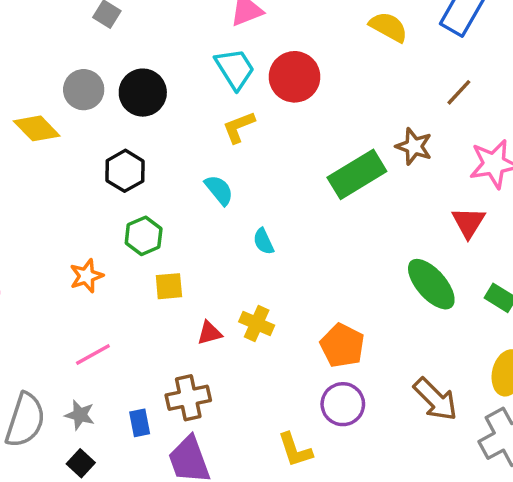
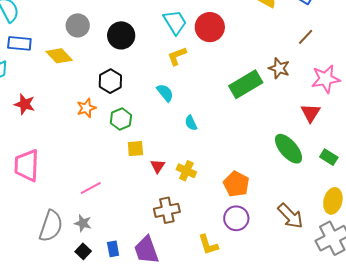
gray circle: (84, 90) -> (78, 25), moved
orange star: (86, 276) -> (86, 108), moved
red triangle: (209, 333) -> (158, 166), moved, turned -42
brown cross: (188, 398) -> (167, 210), moved
blue rectangle: (140, 423) -> (113, 249), moved

